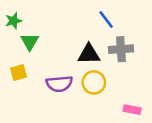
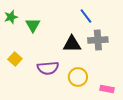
green triangle: (30, 42) -> (33, 25), moved
yellow square: (19, 73) -> (15, 59), turned -32
yellow circle: (94, 82) -> (78, 77), moved

